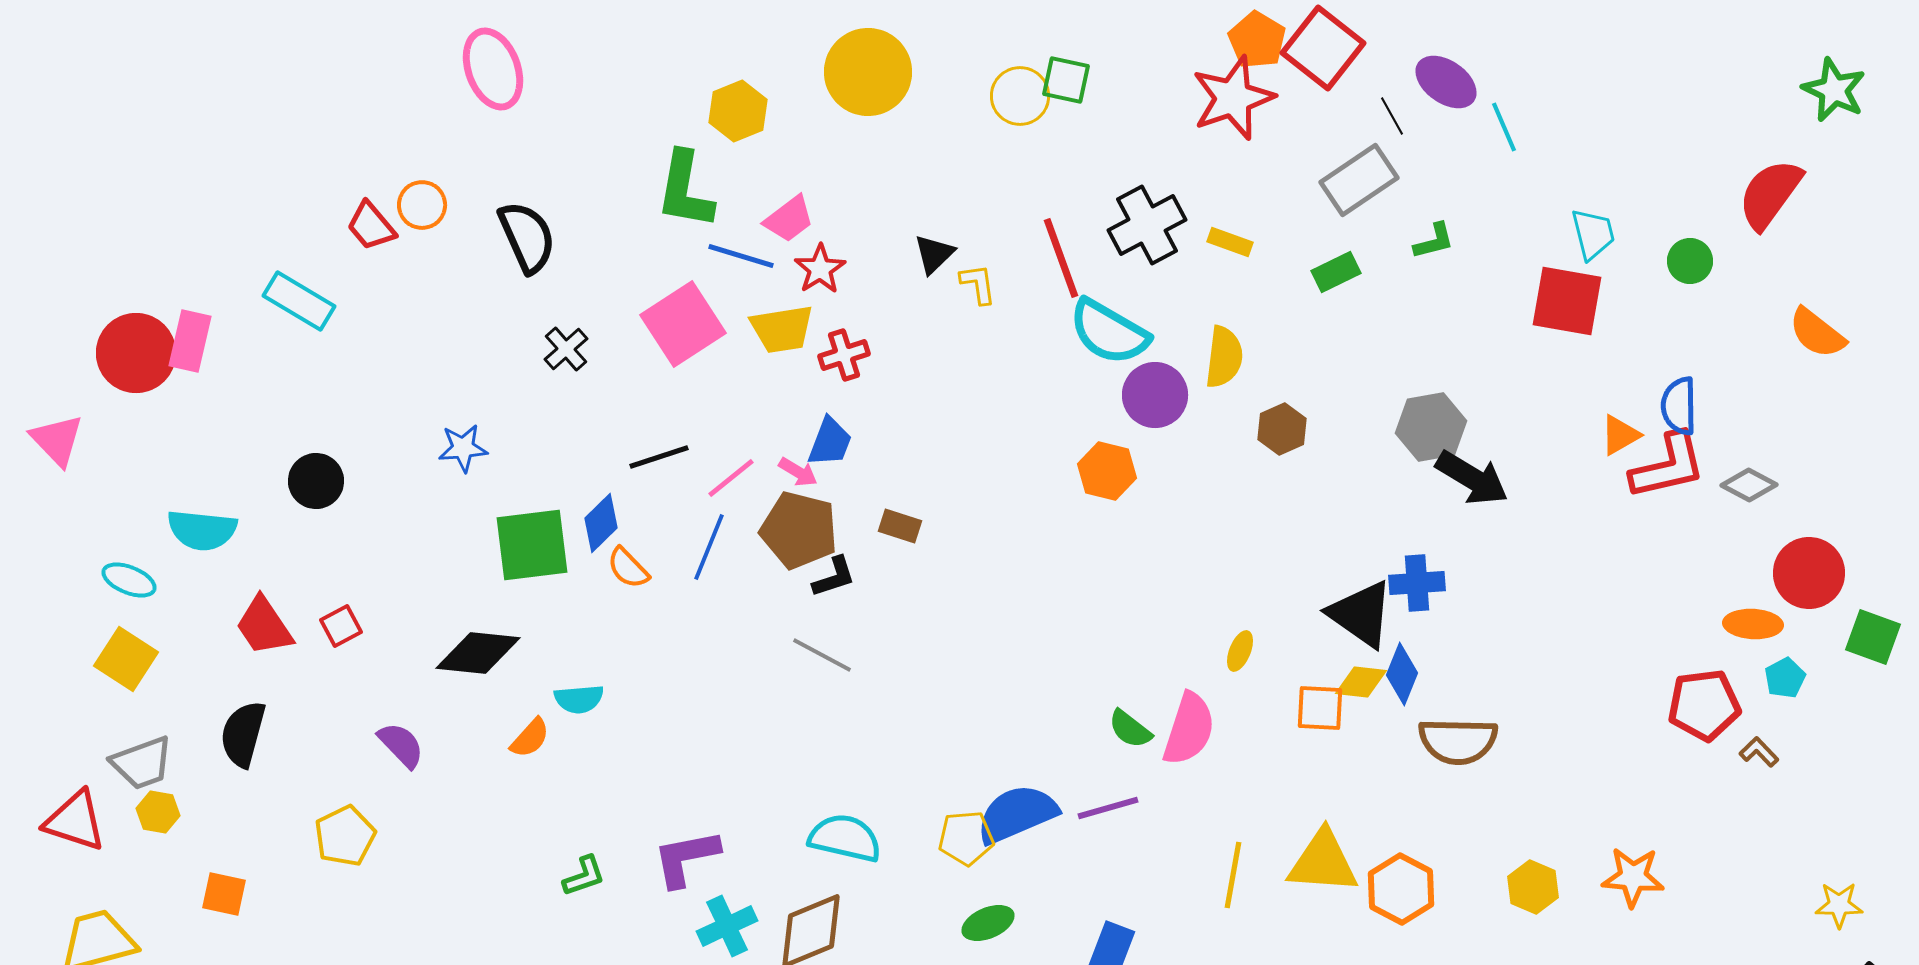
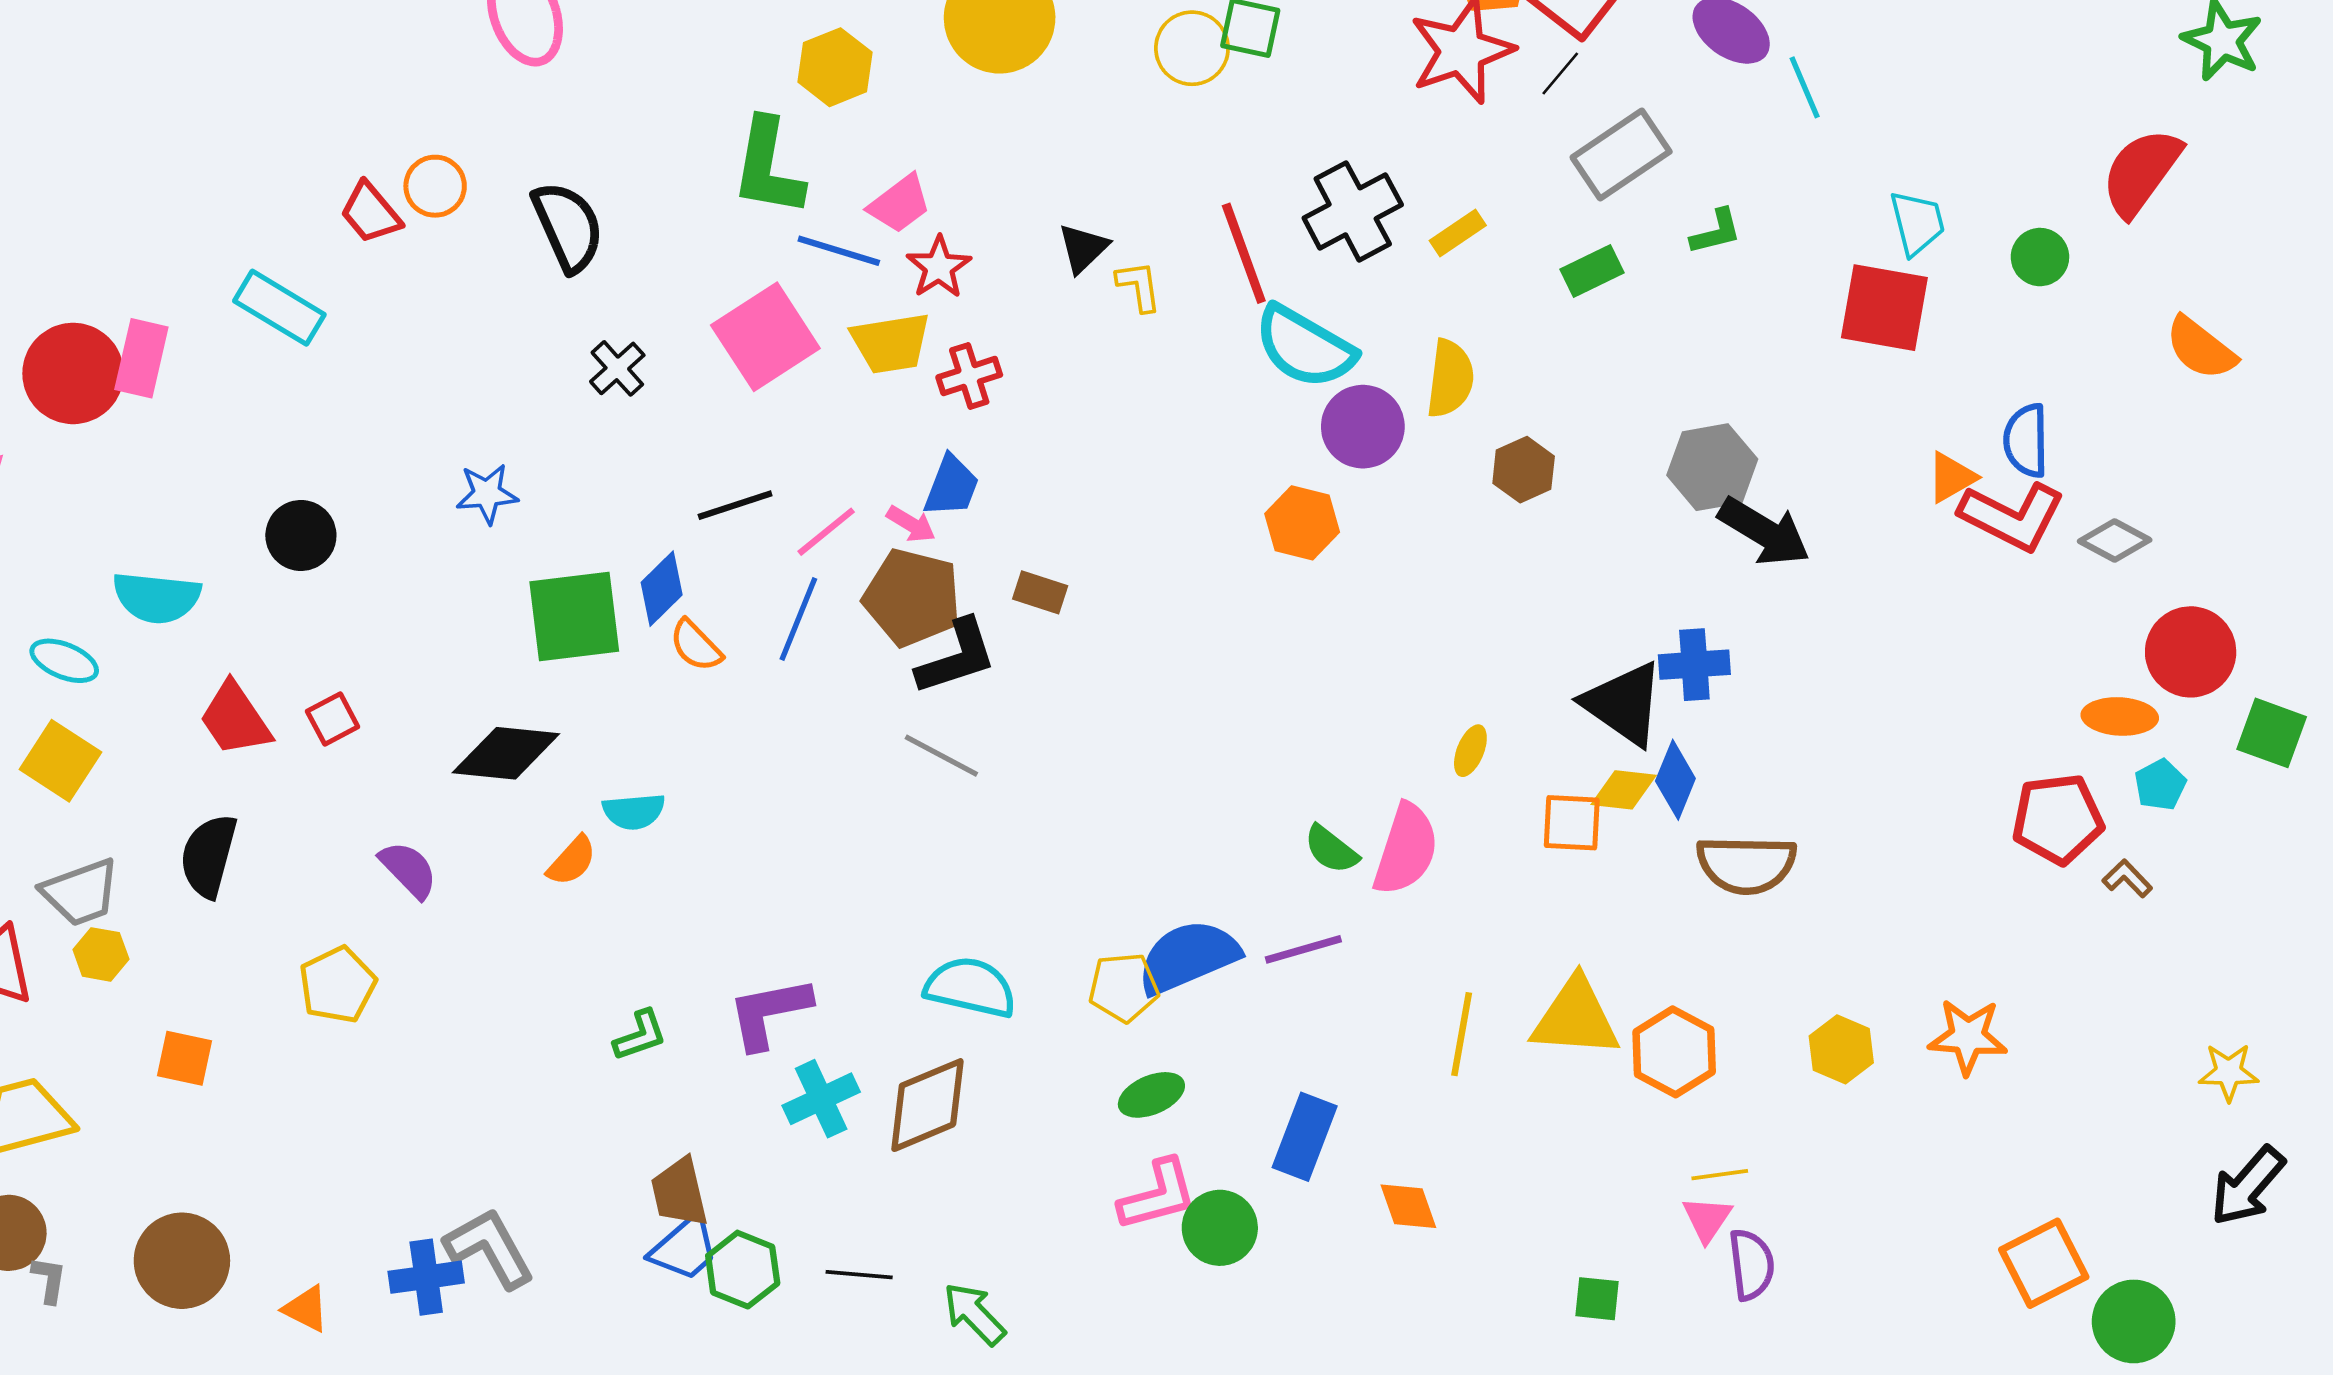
black line: (1392, 116) -> (1560, 73), moved, turned 69
yellow rectangle: (1230, 242) -> (1458, 233), turned -54
red L-shape: (1668, 466) -> (2012, 516), turned 40
black L-shape: (834, 577) -> (957, 657), size x1.5

